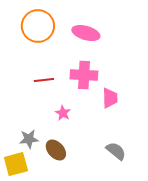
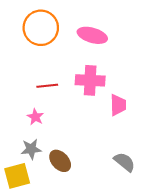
pink star: (63, 113) -> (35, 117), moved

